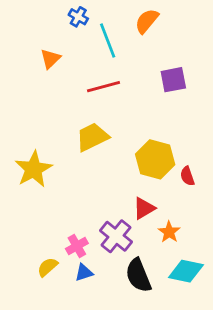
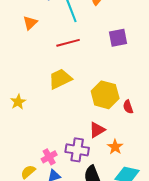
yellow star: (34, 169) -> (18, 102), size x0.6
purple cross: (116, 236) -> (77, 150), turned -30

